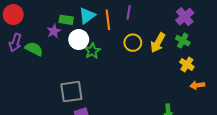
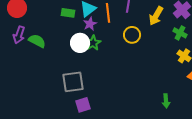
purple star: (54, 31) -> (90, 24), moved
white circle: (79, 40) -> (80, 43), moved
yellow arrow: (158, 43) -> (156, 16), moved

